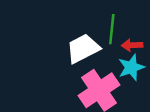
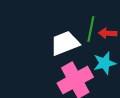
red arrow: (132, 45) -> (108, 33), moved

